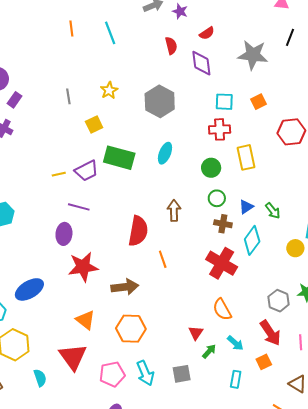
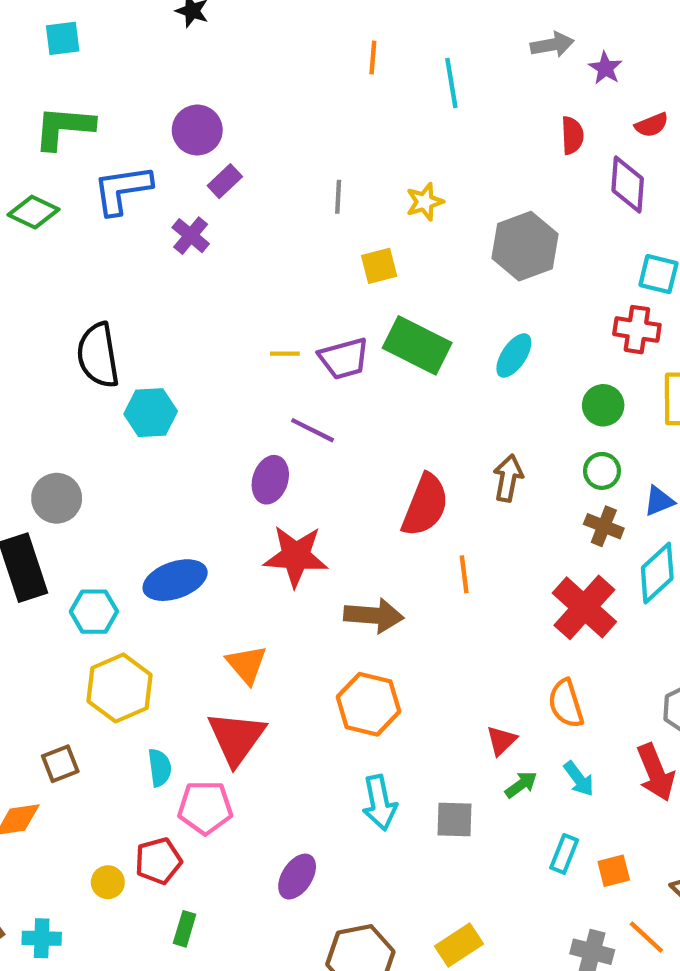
orange triangle: (85, 320) -> (247, 664), moved
orange square: (264, 362) -> (614, 871), moved
pink pentagon: (112, 374) -> (205, 807), moved

